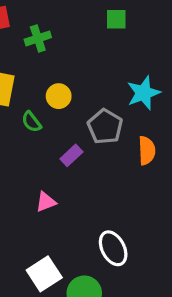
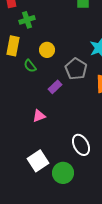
green cross: (38, 38) -> (27, 20), moved

